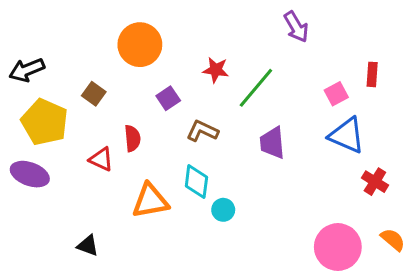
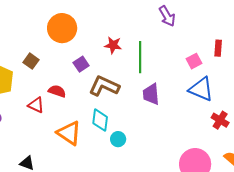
green line: (256, 88) -> (140, 57), turned -40
brown L-shape: (202, 131) -> (104, 86), size x1.4
red semicircle: (132, 138) -> (57, 91), turned -66
orange triangle: (150, 201) -> (69, 133), turned 44

